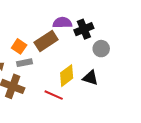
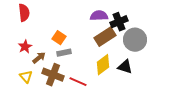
brown rectangle: (46, 41) -> (105, 37), moved
gray circle: (101, 49) -> (135, 40), size x1.5
red line: (54, 95) -> (78, 82), moved

